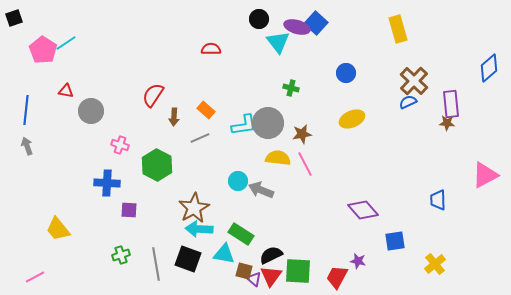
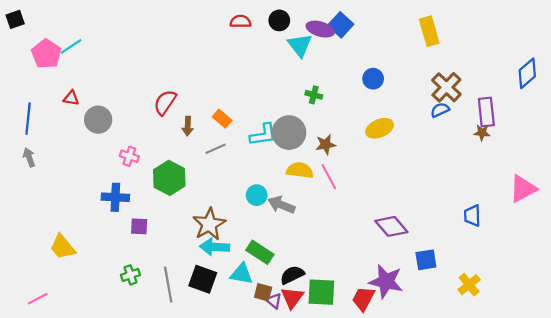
red semicircle: (211, 49) -> (240, 22), moved
purple star: (358, 261) -> (386, 281), size x2.0

